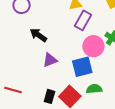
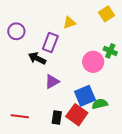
purple rectangle: (83, 20) -> (50, 43), moved
blue square: (82, 67) -> (85, 96), moved

